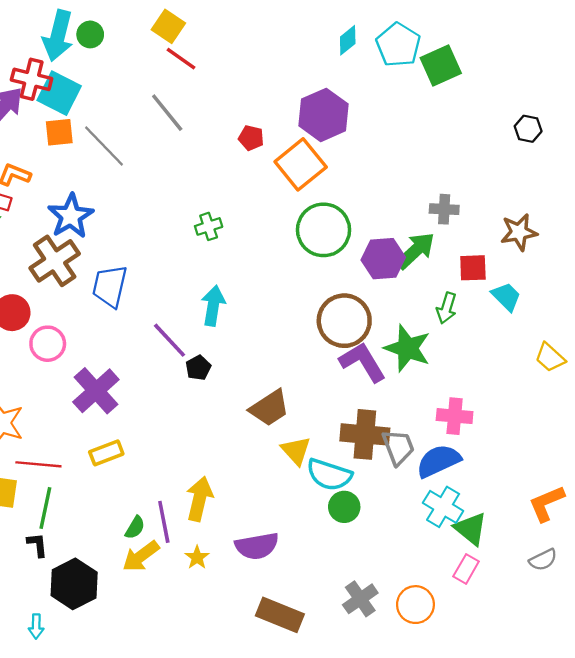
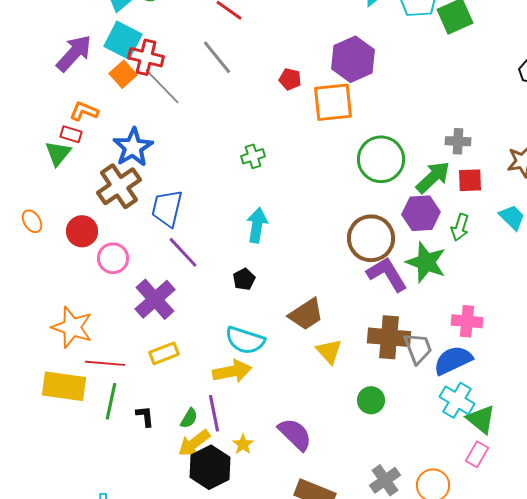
red cross: (32, 79) -> (146, 57), moved
orange square: (59, 132) -> (123, 74), turned -36
orange square: (301, 164) -> (333, 102), turned 33
green circle: (324, 230) -> (381, 159), moved
purple hexagon: (383, 259) -> (421, 213), moved
red square: (473, 268) -> (470, 180), moved
purple line: (170, 340) -> (183, 252), moved
cyan semicircle: (329, 475) -> (245, 340), moved
yellow arrow: (199, 499) -> (232, 371), moved, turned 66
black L-shape: (37, 545) -> (145, 416), moved
purple semicircle: (257, 546) -> (295, 434), turned -126
black hexagon: (74, 584) -> (210, 467), moved

